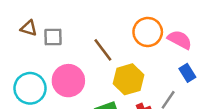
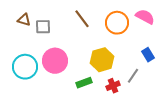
pink semicircle: (180, 40) -> (145, 17), moved
brown line: (103, 50) -> (82, 19), moved

